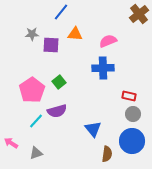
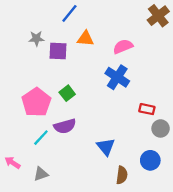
blue cross: (103, 68) -> (117, 77), turned 35
gray circle: (133, 114) -> (161, 128), moved
blue circle: (132, 141) -> (150, 160), size x0.7

